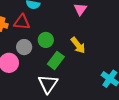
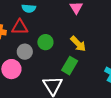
green rectangle: (56, 60) -> (70, 66), moved

